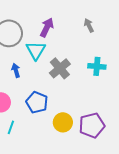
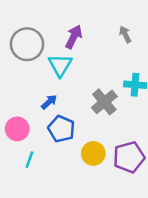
gray cross: (60, 68) -> (104, 102), moved
blue arrow: (16, 70) -> (49, 102), moved, turned 64

